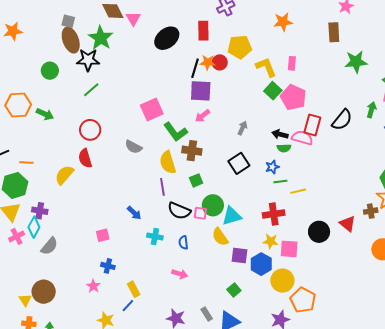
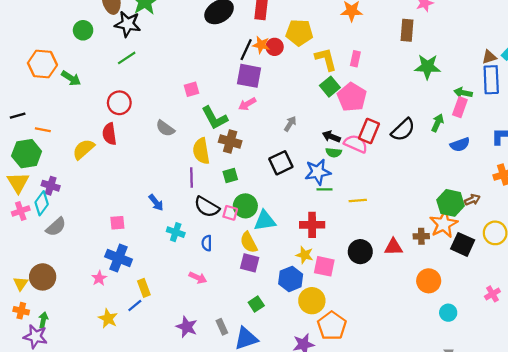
pink square: (152, 109) -> (192, 89), size x0.6
blue star: (272, 167) -> (318, 172), size x1.6
yellow line: (298, 191) -> (358, 200), moved
red triangle: (348, 224) -> (393, 247), turned -48
purple square: (240, 256) -> (250, 263), moved
blue cross: (108, 266) -> (119, 258), size x1.6

